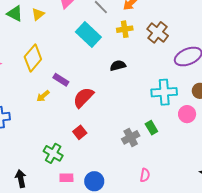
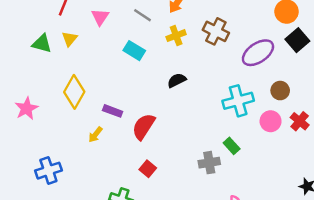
cyan rectangle: (88, 34) -> (134, 51), size x0.7
gray cross: (131, 137) -> (209, 163), turned 30

